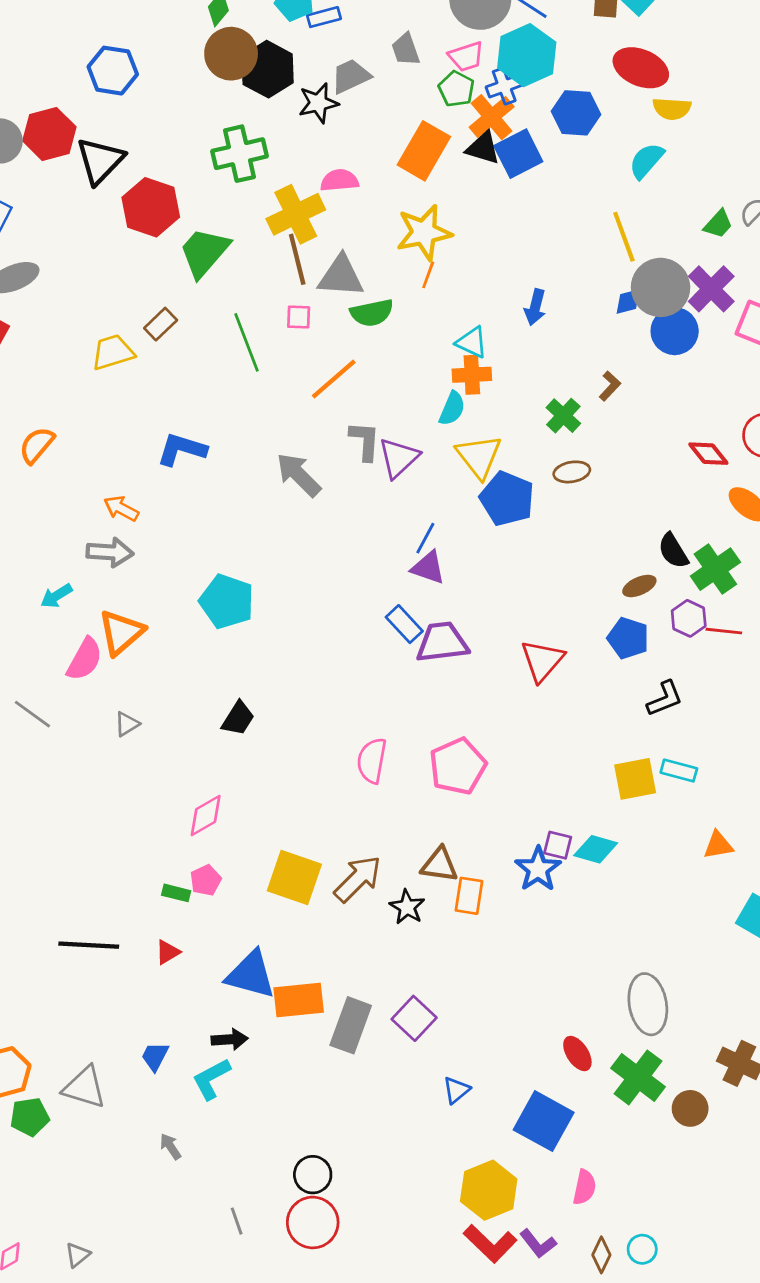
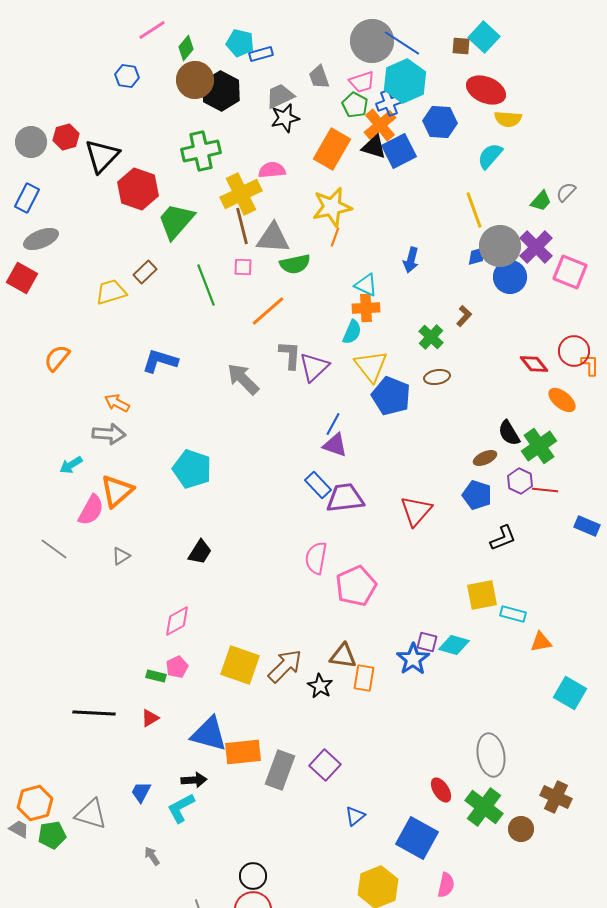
blue hexagon: (113, 71) -> (127, 76), moved, size x0.7
black star: (318, 103) -> (285, 118), moved
red hexagon: (49, 134) -> (66, 137), size x0.7
pink semicircle: (372, 761) -> (316, 558), moved
cyan rectangle: (679, 770) -> (513, 614), moved

